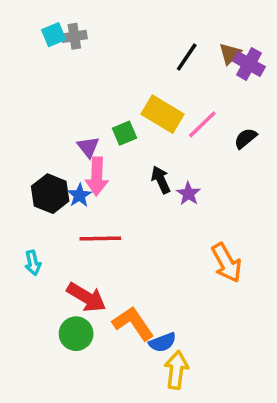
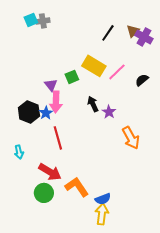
red line: (100, 239) -> (58, 138), turned 75
orange arrow: (226, 263) -> (131, 138), moved
blue semicircle: (163, 342) -> (103, 199), moved

